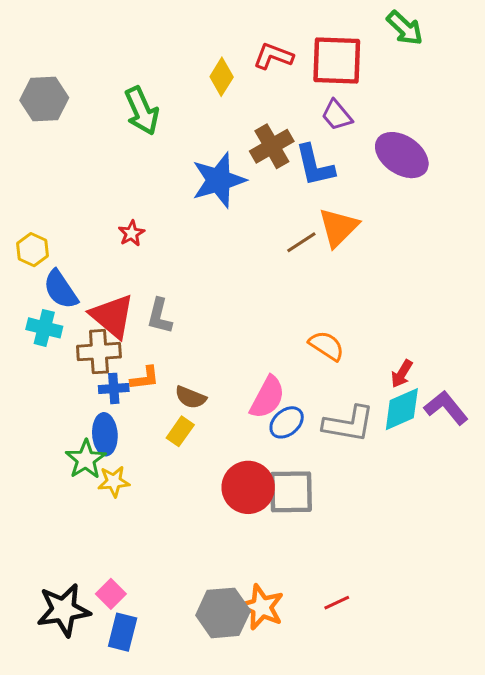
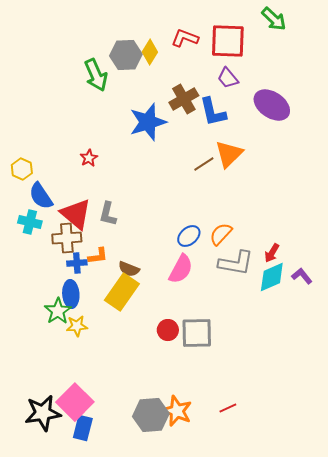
gray hexagon: (44, 99) -> (126, 55), moved
orange semicircle: (326, 346) -> (221, 234), turned -80
purple L-shape: (446, 408) -> (302, 276), size x0.7
blue ellipse: (287, 422) -> (189, 236), moved
gray L-shape: (349, 424) -> (236, 263), moved
yellow rectangle: (180, 431) -> (122, 292), size x1.8
red circle: (248, 487) -> (168, 330), size x0.6
pink square: (111, 594) -> (75, 402), size x1.8

